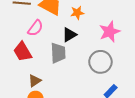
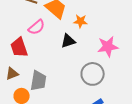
gray trapezoid: (58, 53) -> (38, 81), moved
brown triangle: (35, 81) -> (12, 74), moved

